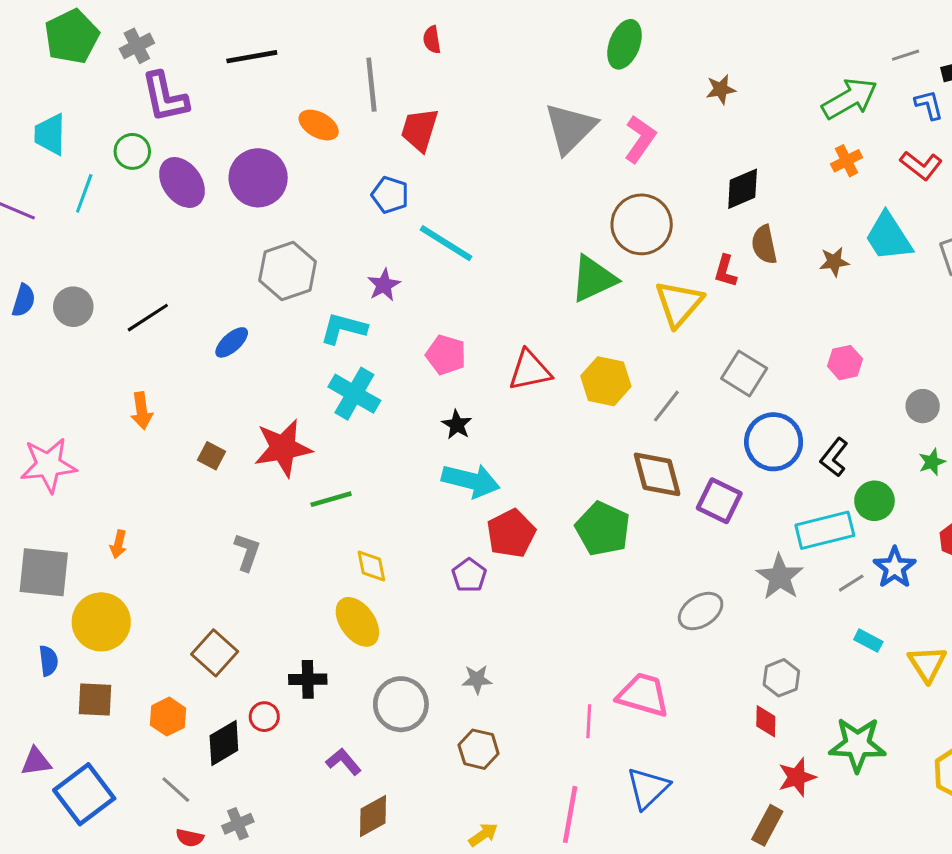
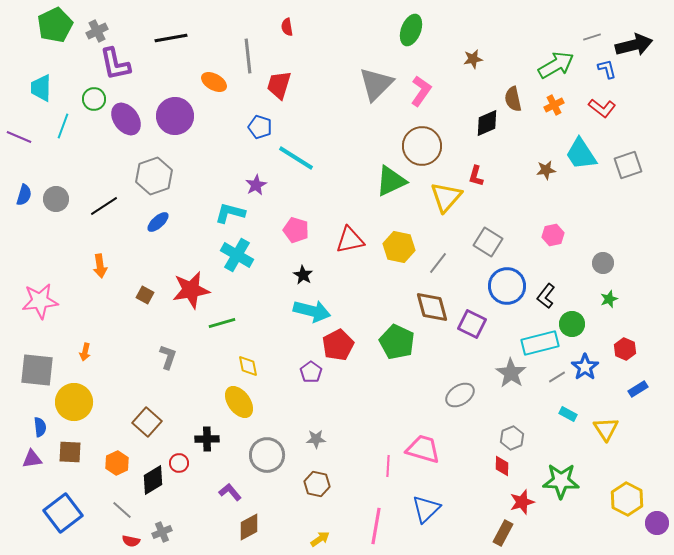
brown semicircle: (764, 245) -> (513, 99), moved
gray hexagon: (288, 271) -> (154, 176), moved
purple triangle: (36, 762) -> (32, 459), moved

